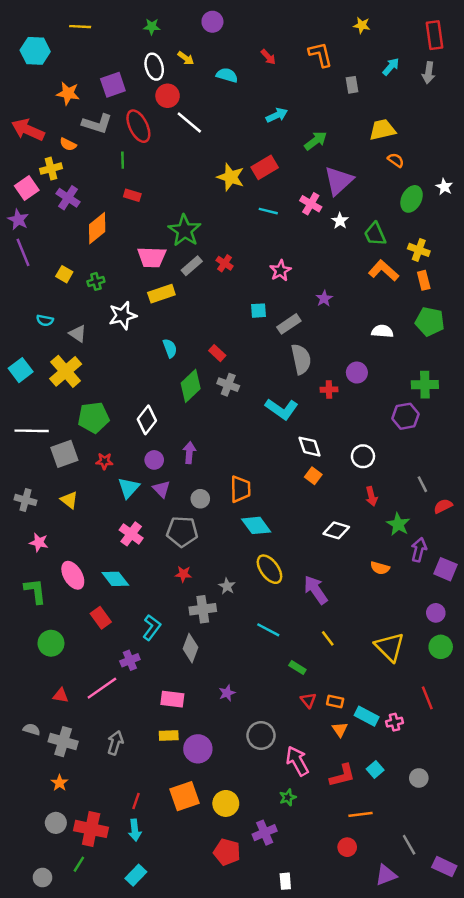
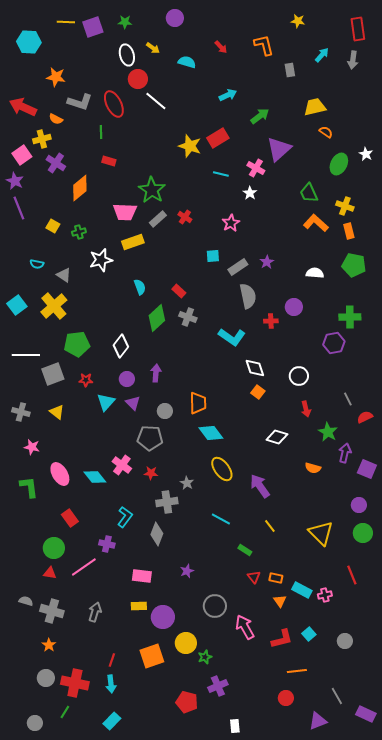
purple square: (113, 85) -> (93, 27), moved
white star: (340, 221) -> (250, 193), moved
purple star: (324, 298) -> (267, 262), moved
pink cross: (131, 534) -> (122, 465), moved
red rectangle: (101, 618) -> (70, 518), moved
green circle: (51, 643) -> (54, 548), moved
purple cross: (130, 660) -> (107, 544), turned 35
green star: (288, 797) -> (205, 657), moved
yellow circle: (226, 803) -> (186, 643), moved

